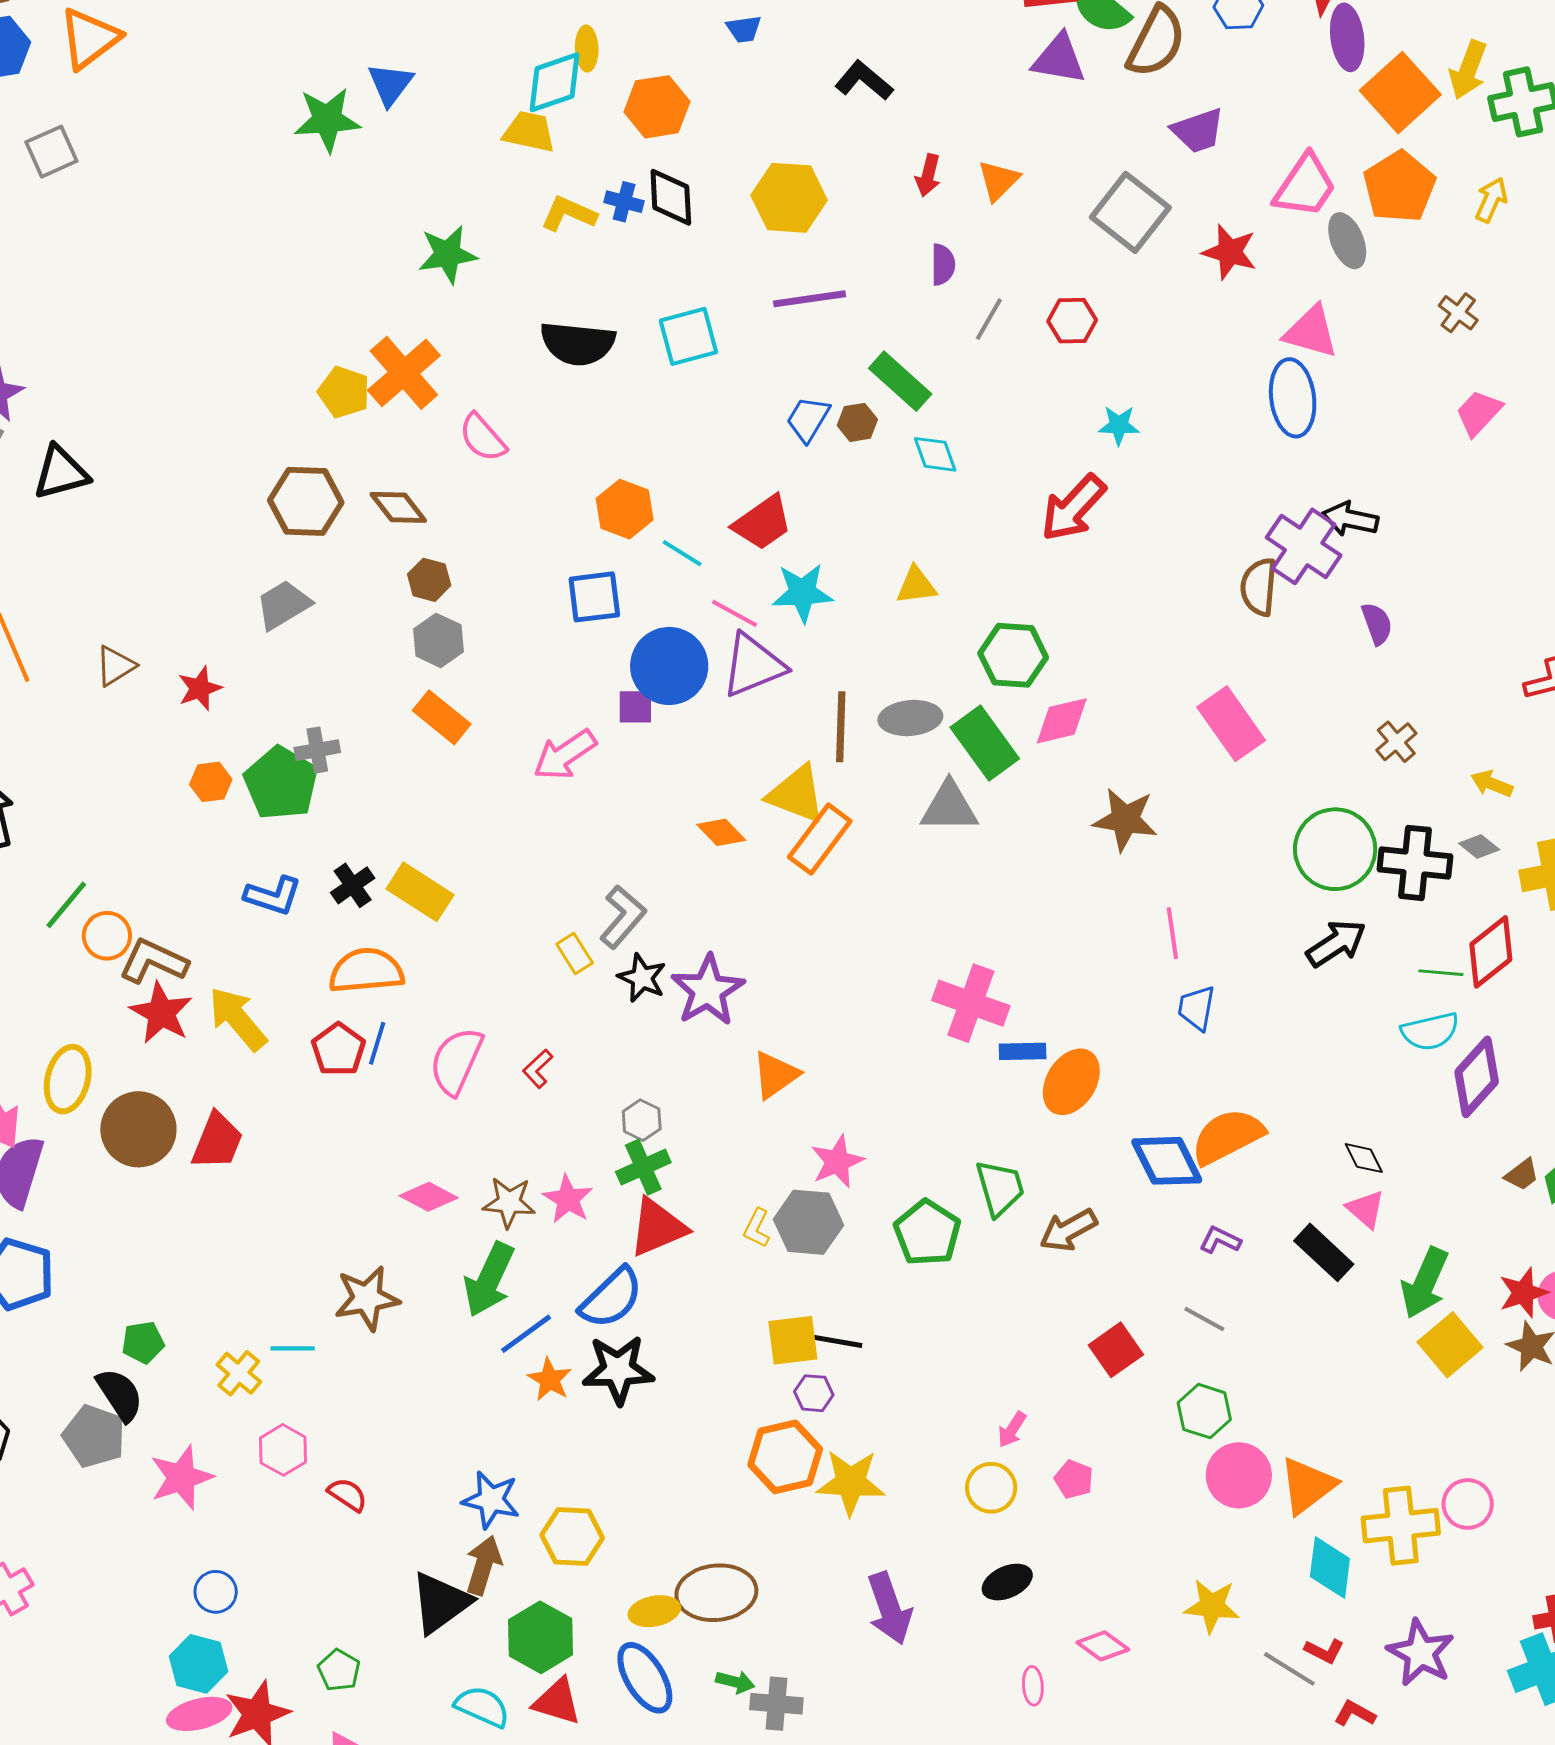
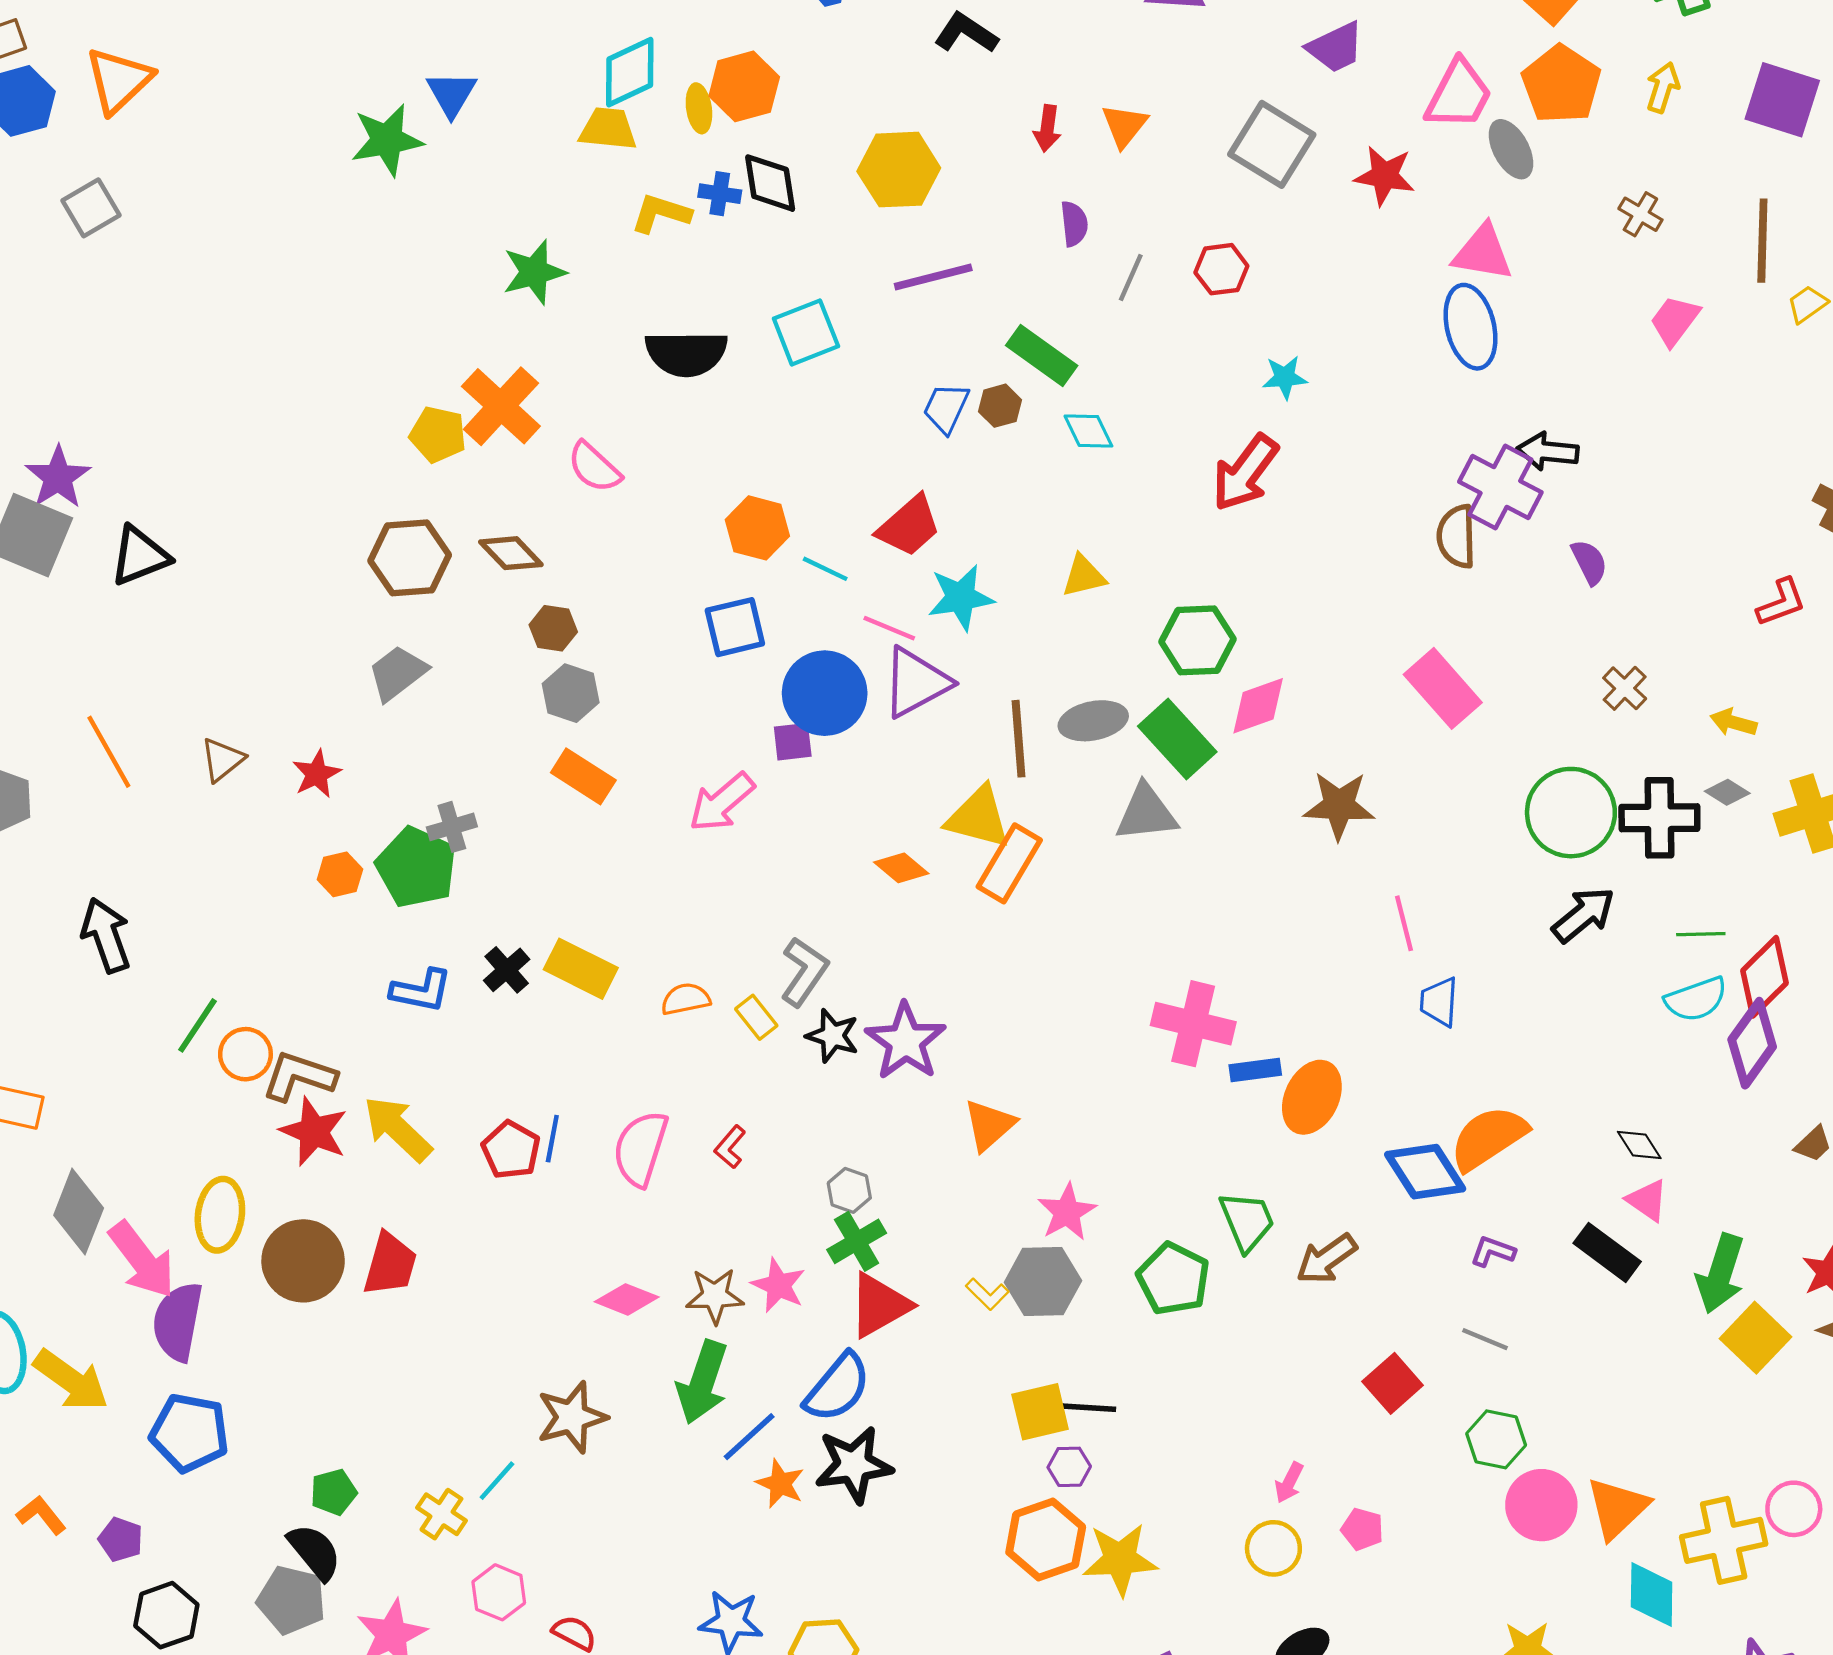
yellow ellipse: (587, 49) -> (699, 108), moved
red diamond: (1491, 952) -> (1764, 977), moved
orange semicircle: (366, 971) -> (686, 999), moved, size x0.6
yellow L-shape: (757, 1228) -> (987, 1294), turned -66
cyan line: (293, 1348) -> (497, 1481), turned -42

